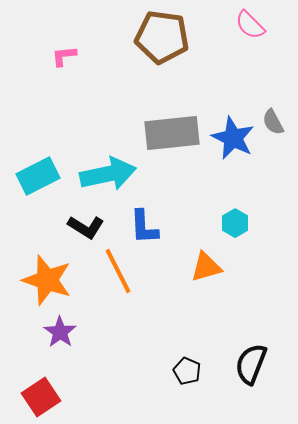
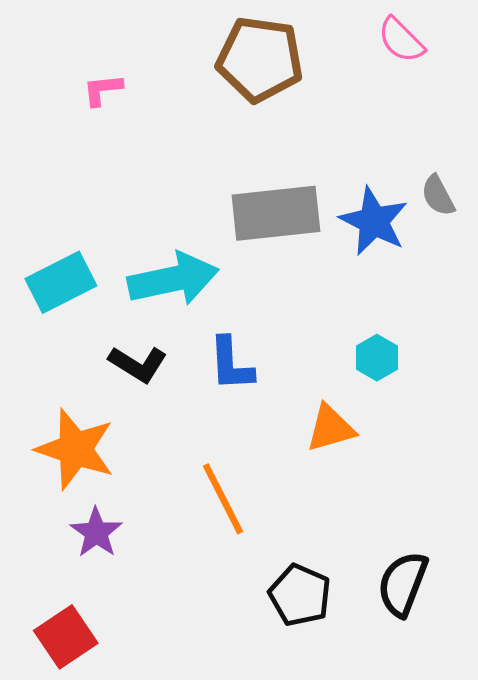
orange line: (118, 271) -> (223, 499), moved
black pentagon: (187, 371) -> (300, 595), size x1.4

